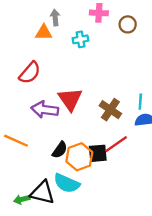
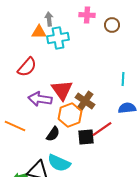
cyan cross: (80, 39) -> (58, 38), moved, size x1.5
cyan line: (140, 102) -> (123, 79), moved
brown cross: (110, 110) -> (85, 101), moved
orange hexagon: (79, 157) -> (70, 115), moved

